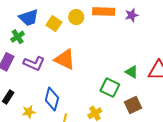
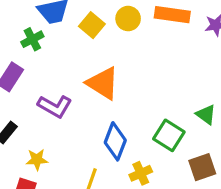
purple L-shape: (34, 63) -> (55, 106), moved
blue diamond: (52, 99) -> (115, 141), moved

